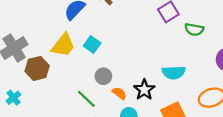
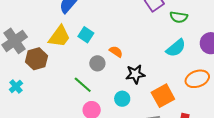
cyan semicircle: (174, 73) -> (176, 48), moved, turned -35
black star: (144, 90) -> (135, 74), turned 30
orange semicircle: (119, 93) -> (116, 52), moved

